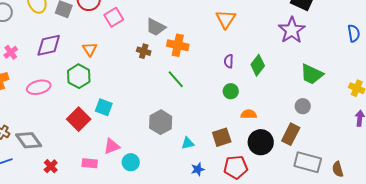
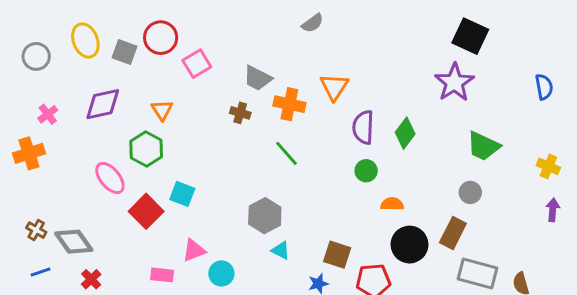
orange triangle: (226, 19) -> (334, 87), moved
purple semicircle: (229, 61) -> (363, 127), size x1.6
pink ellipse: (39, 87) -> (110, 178), moved, turned 65
brown square: (222, 137) -> (337, 255), moved, turned 36
cyan triangle: (188, 143) -> (281, 250), moved, turned 40
red cross: (51, 166) -> (91, 279), moved

